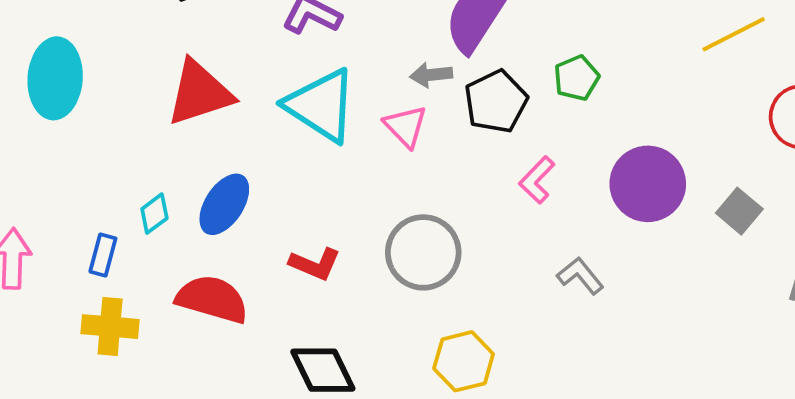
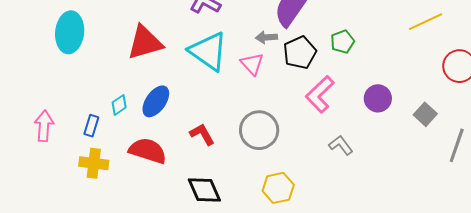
pink L-shape: (537, 180) -> (320, 94), size x1.5
purple circle: (648, 184) -> (378, 98), size x0.7
red L-shape: (315, 264) -> (202, 134), turned -144

